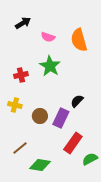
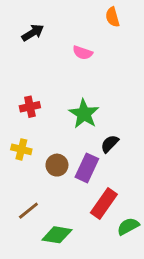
pink semicircle: (48, 37) -> (83, 53), moved
orange semicircle: (79, 40) -> (112, 17), moved, size x0.6
green star: (50, 66) -> (84, 114), moved

